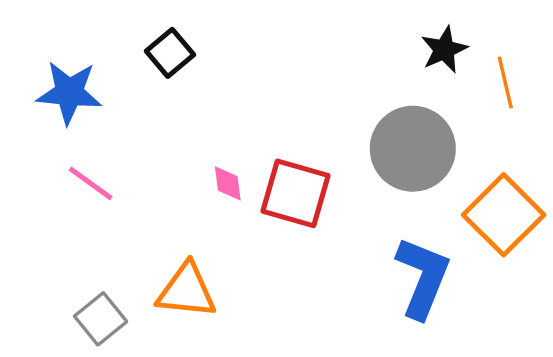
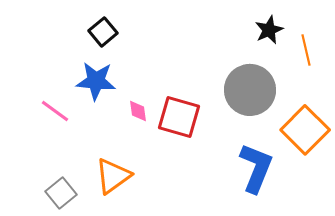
blue star: (69, 93) -> (96, 81), moved
orange triangle: (186, 291) -> (113, 176), turned -42

